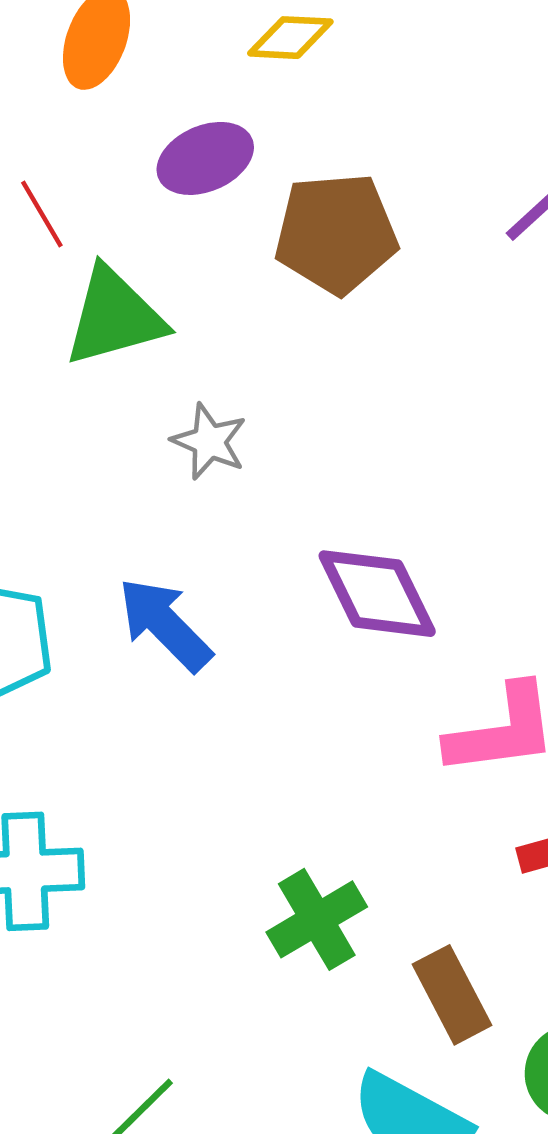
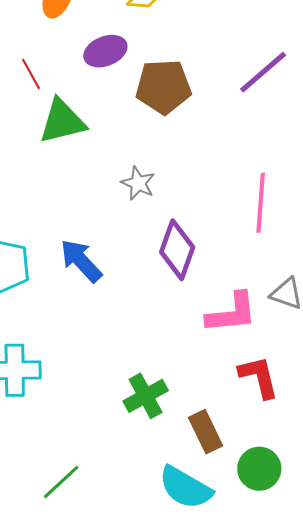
gray star: (209, 442) -> (138, 183), moved
purple diamond: (377, 594) -> (177, 250), turned 44

